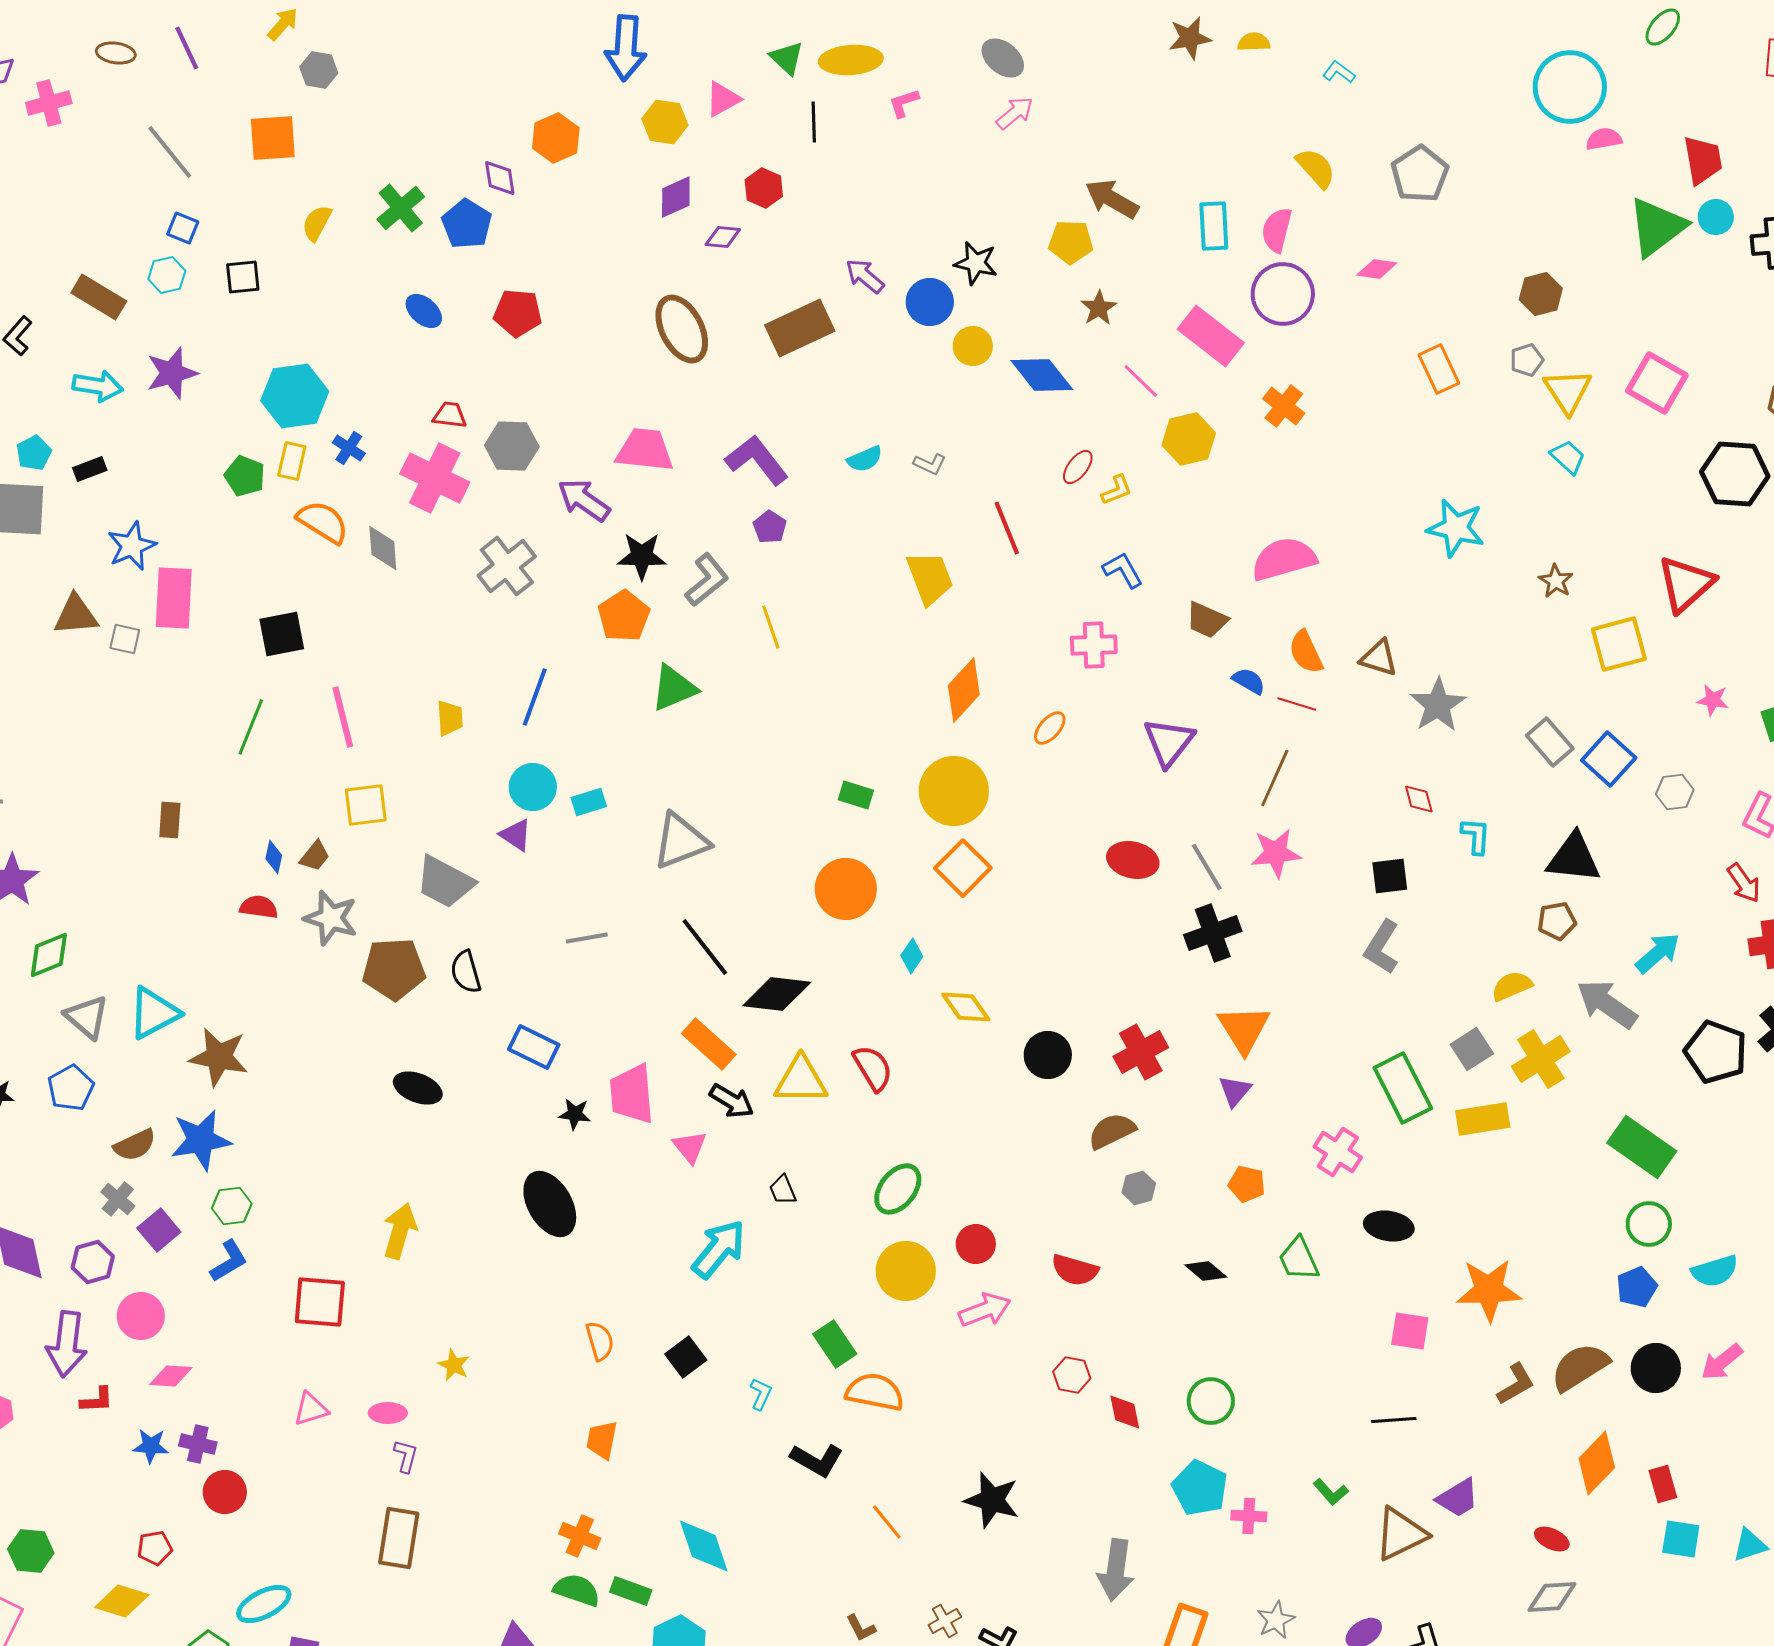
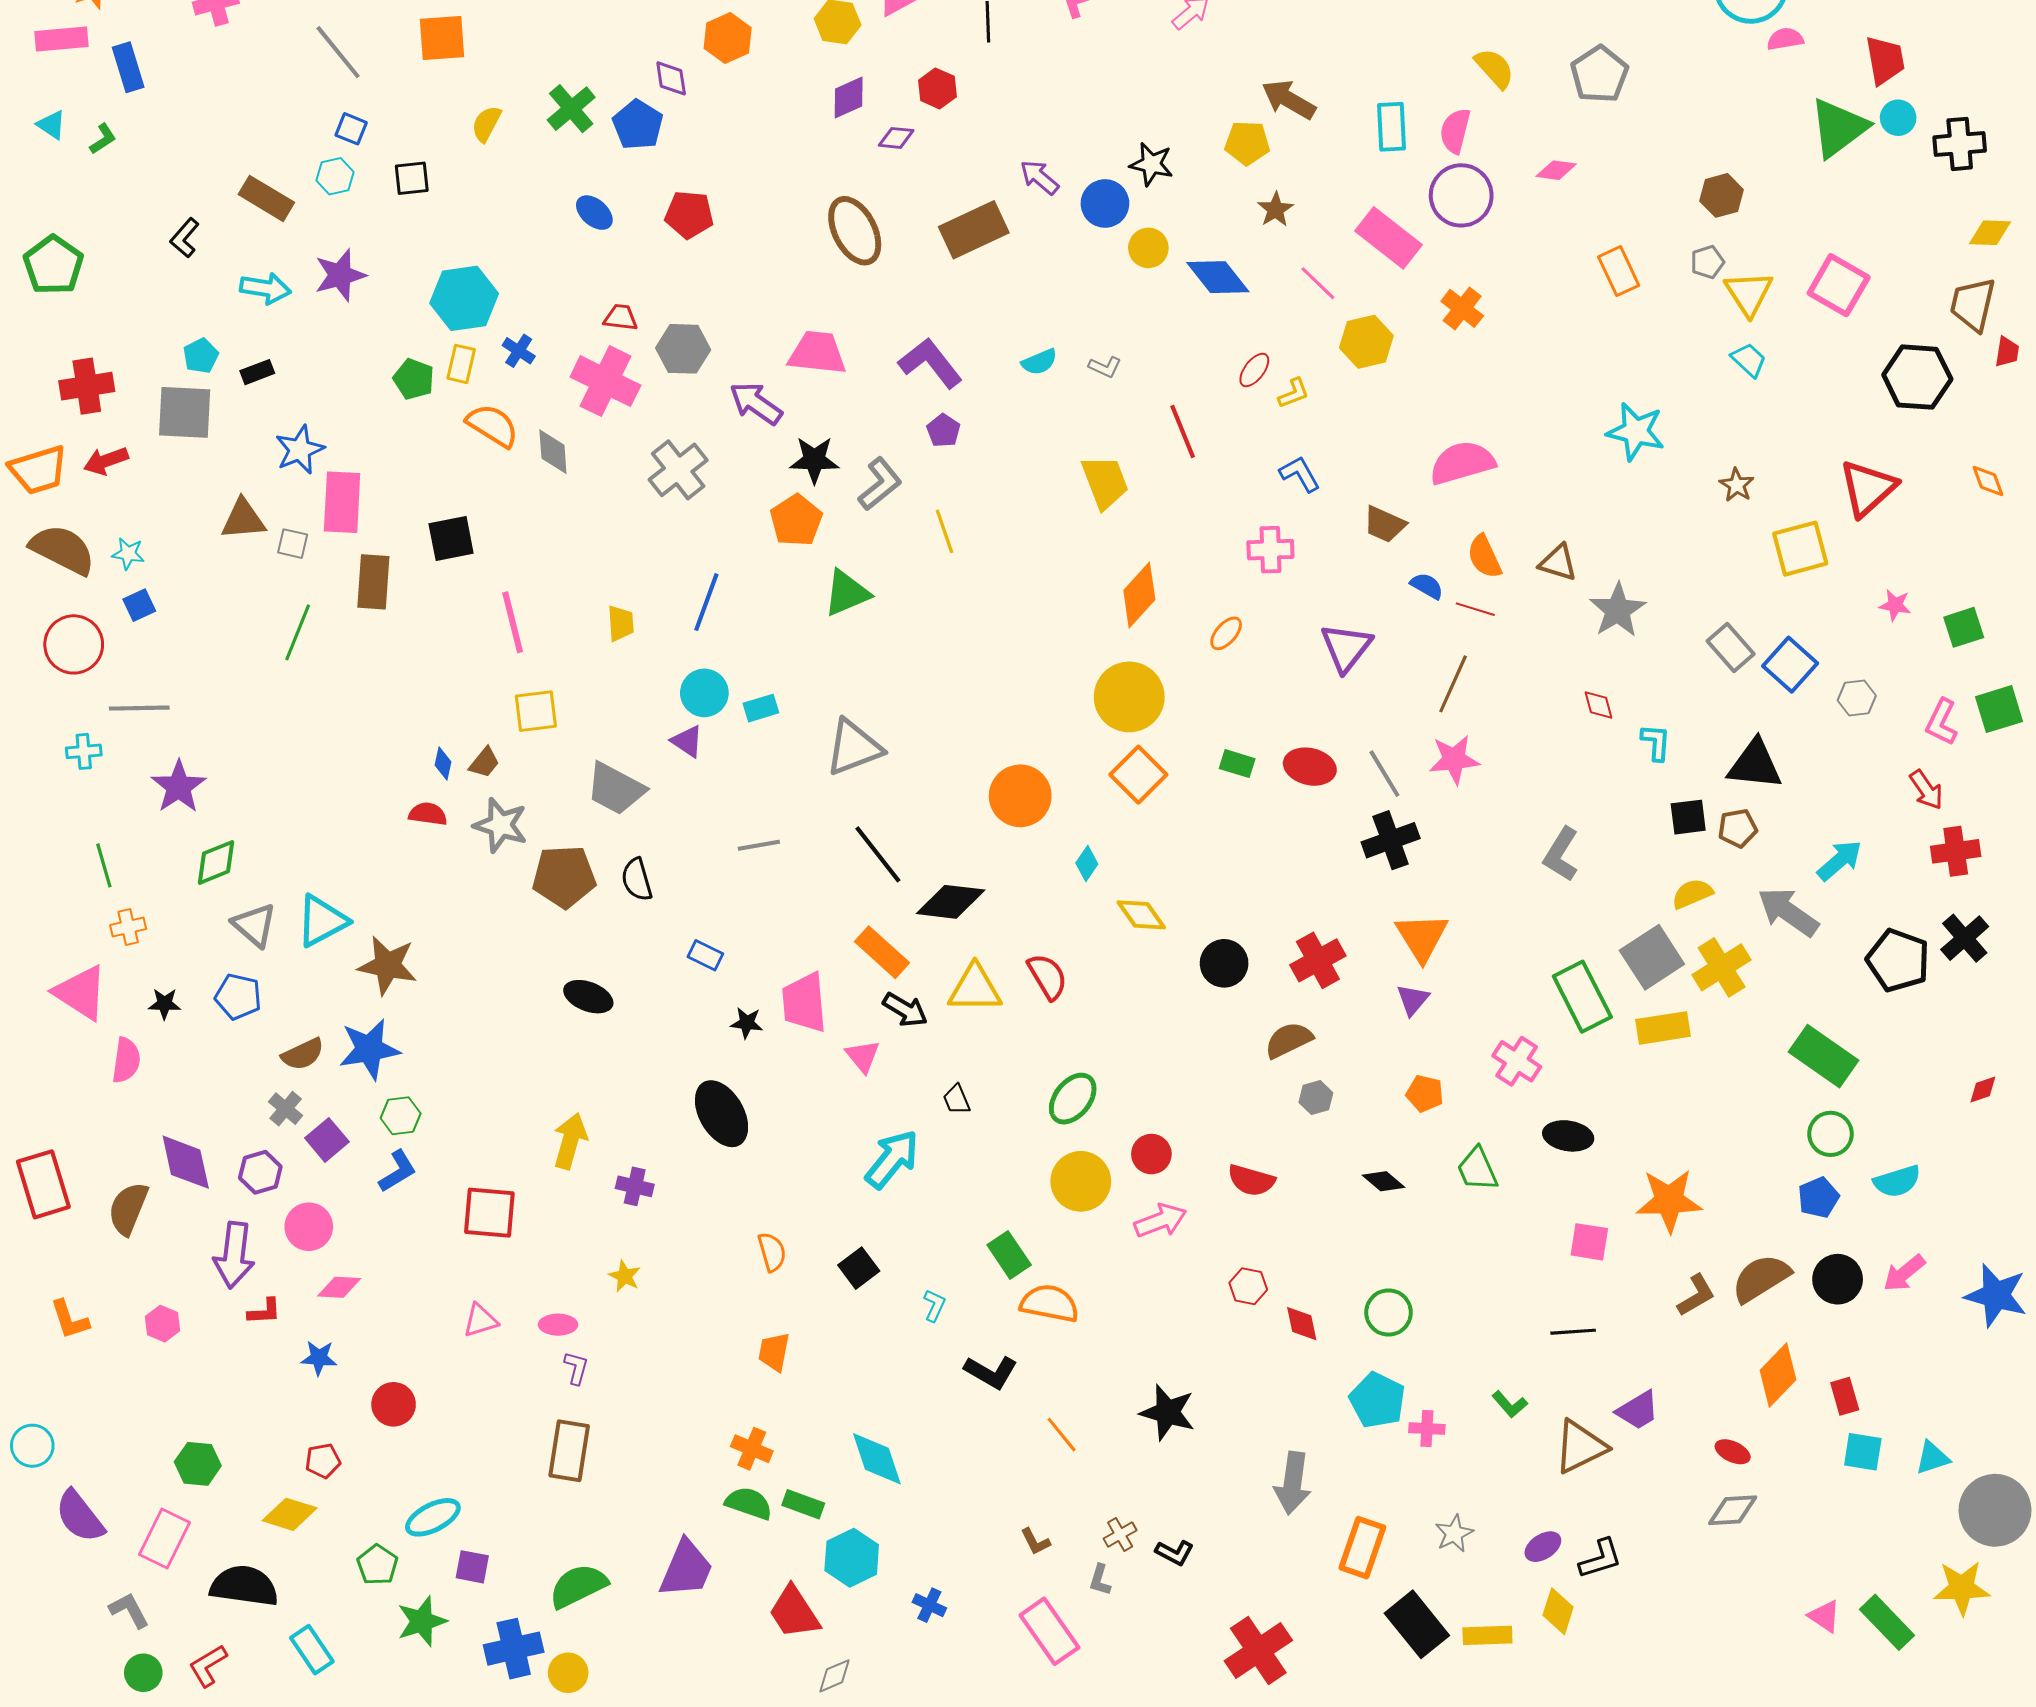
green line: (251, 727) -> (298, 632), moved
green rectangle: (856, 795) -> (1237, 764), moved
brown rectangle: (170, 820) -> (373, 582), moved, size x1.5
black square: (1390, 876) -> (1688, 817), moved
blue rectangle: (534, 1047) -> (705, 955), size x0.7
gray square: (1472, 1049) -> (1652, 957), size x1.5
blue pentagon: (71, 1088) -> (238, 997), turned -30
purple cross: (198, 1444) -> (635, 1186), moved

